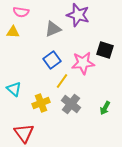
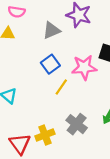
yellow cross: (41, 103) -> (45, 135), moved
gray cross: (71, 104) -> (77, 124), moved

